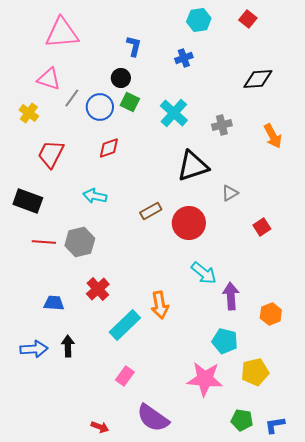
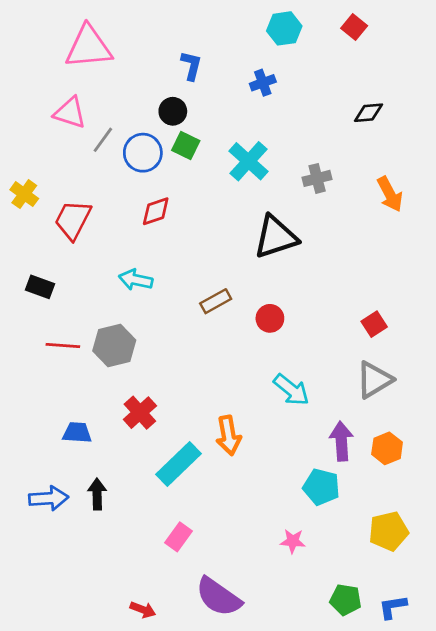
black diamond: (258, 79) -> (368, 113), size x0.7
yellow cross: (29, 113) -> (24, 194), moved
gray triangle: (230, 193) -> (374, 380), moved, size x1.6
black rectangle: (28, 201) -> (40, 287), size x0.7
red circle: (189, 223) -> (270, 318), size x0.6
purple arrow: (231, 296) -> (341, 441), moved
yellow pentagon: (255, 372) -> (388, 531), moved
pink star: (205, 379) -> (293, 541), size x0.5

